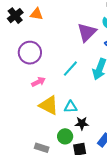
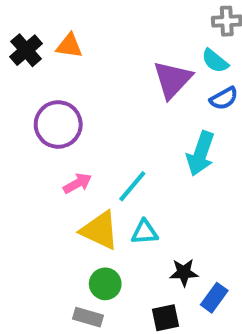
cyan line: (70, 69) -> (132, 186), moved
black star: (82, 123) -> (184, 272), moved
green circle: (65, 136) -> (105, 284), moved

